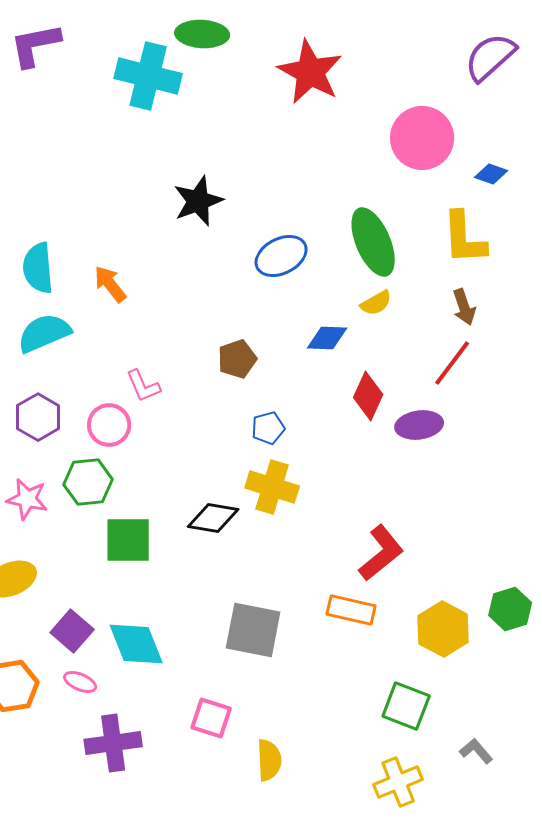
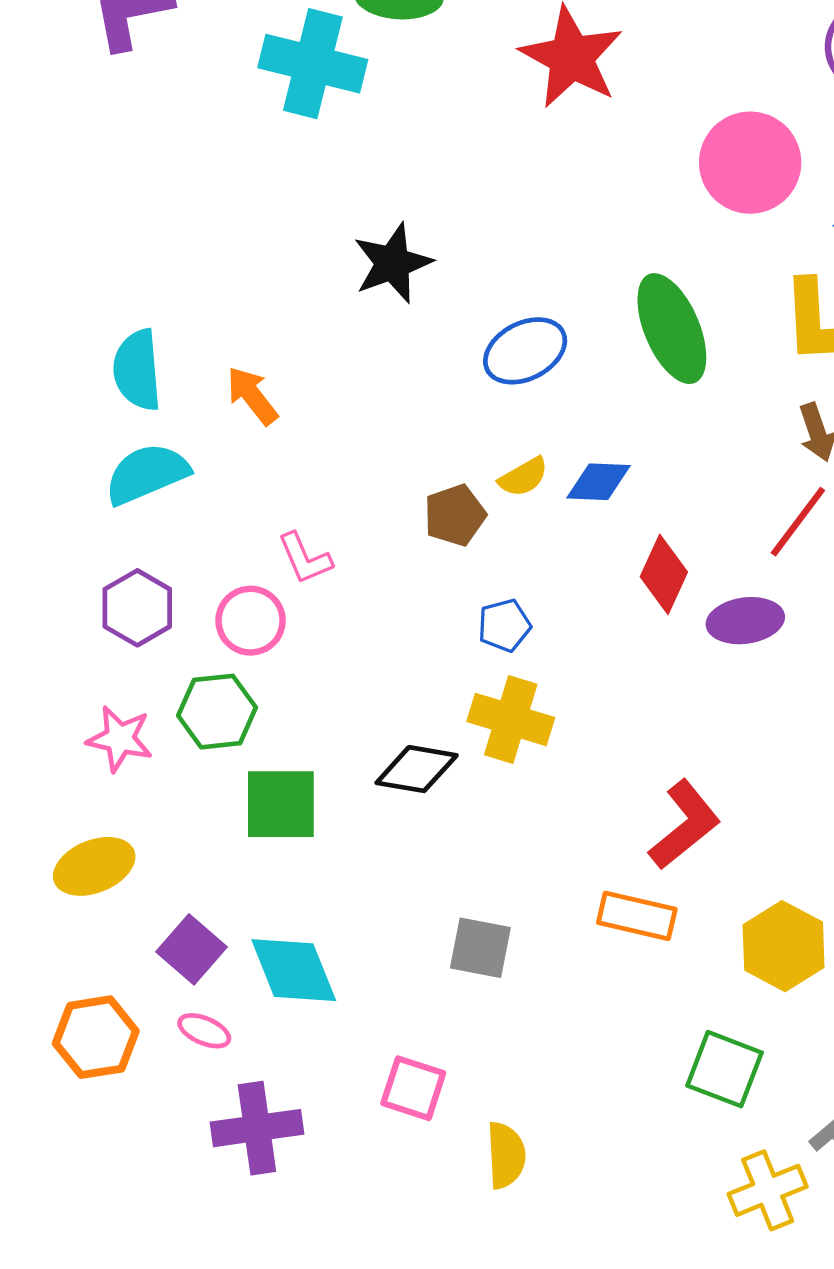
yellow semicircle: (376, 303) -> (523, 477), moved
gray square: (253, 630) -> (480, 948), size x0.7
yellow cross: (398, 782) -> (768, 1190), moved

